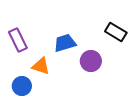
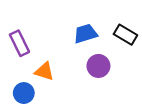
blue trapezoid: (65, 43) -> (85, 34), moved

